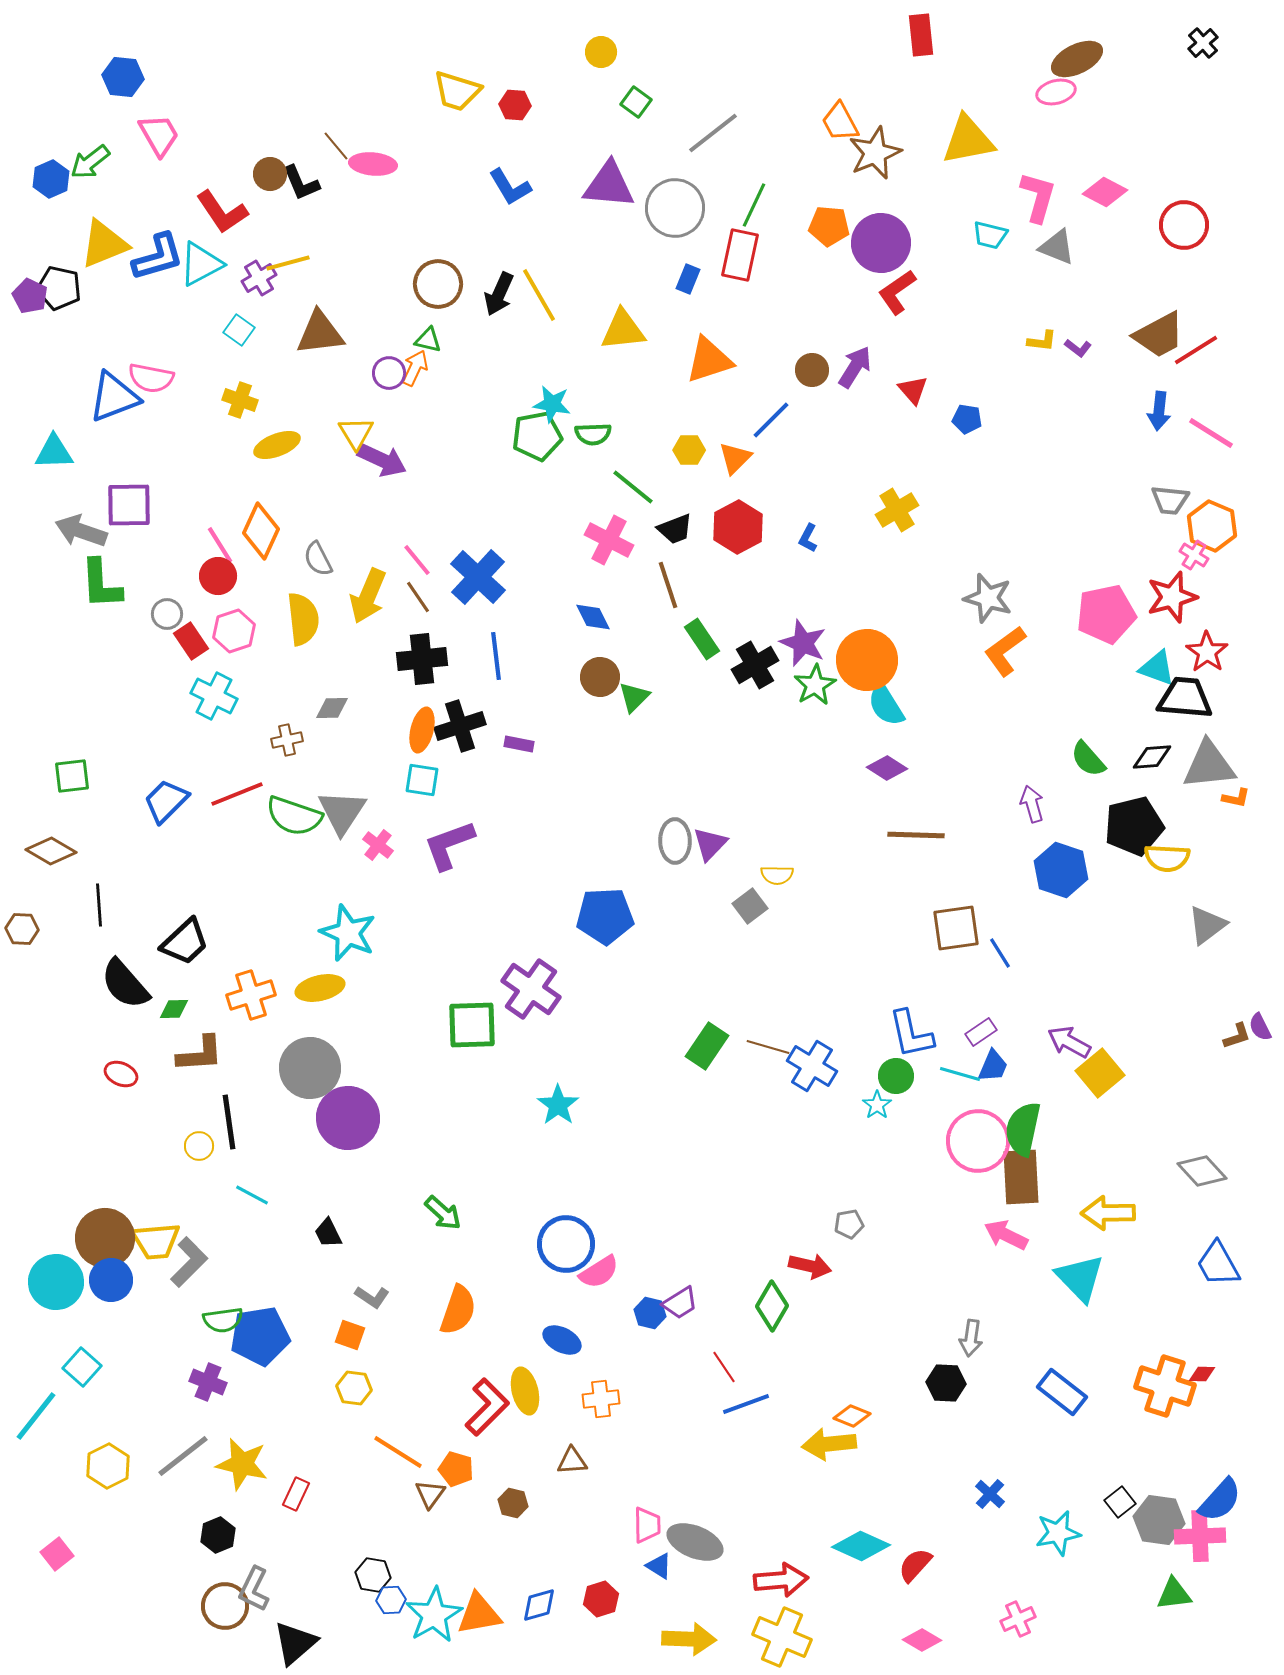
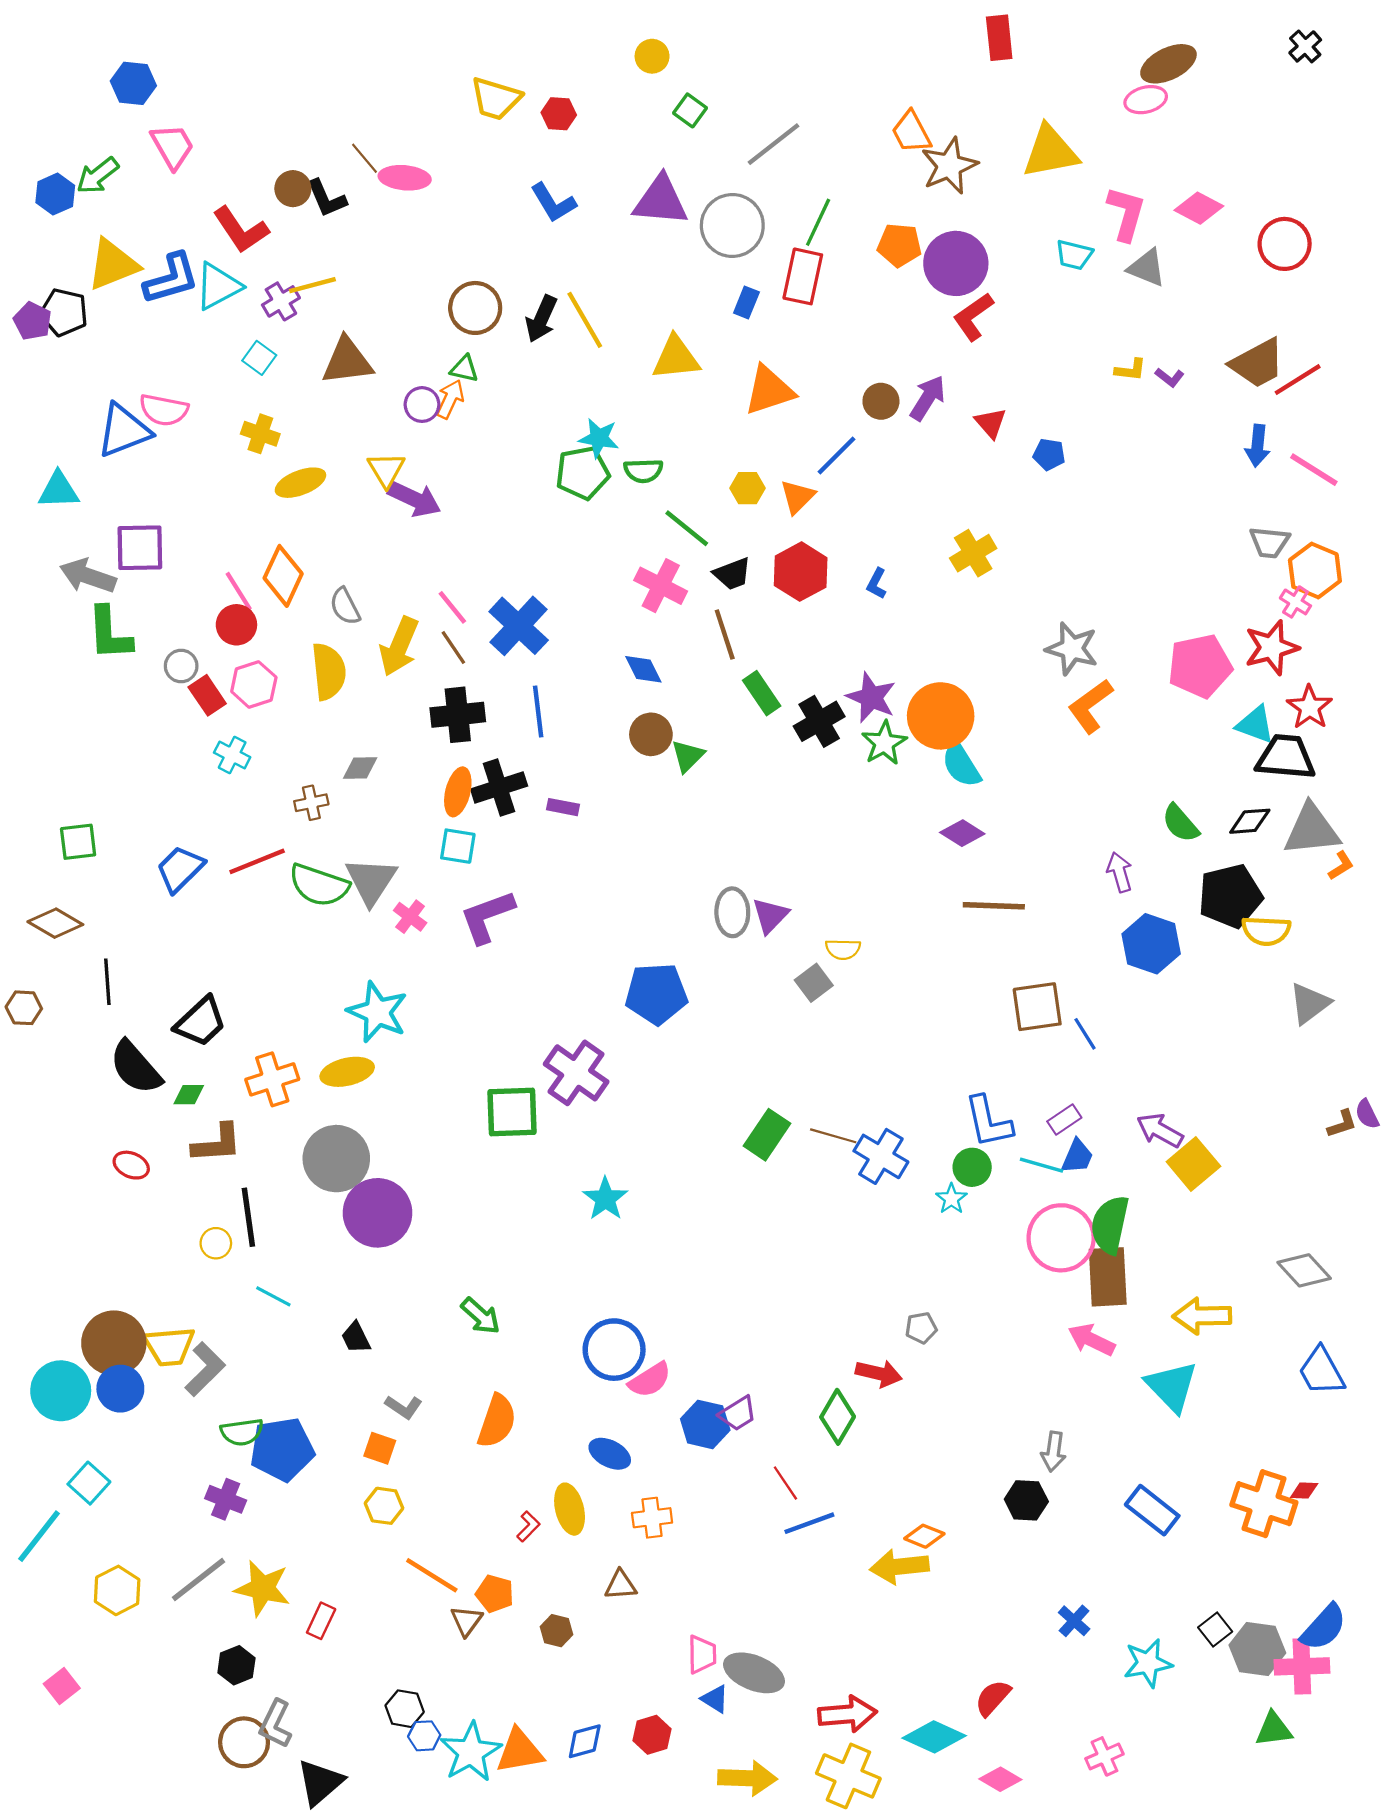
cyan cross: (214, 696) -> (232, 755), size x0.7
orange L-shape: (1236, 798) -> (1341, 866), turned -44
blue hexagon: (650, 1313) -> (705, 1424), size x1.4
red L-shape: (487, 1407) -> (528, 1526), size x0.5
cyan diamond: (861, 1546) -> (934, 1737), moved

